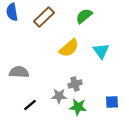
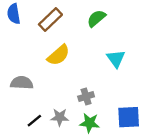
yellow semicircle: (69, 48) -> (58, 55), moved
gray star: (59, 96) -> (60, 117), moved
blue square: (112, 102) -> (129, 117), size x1.5

